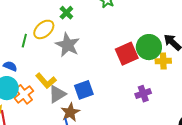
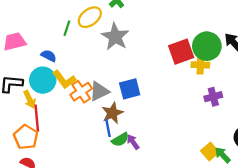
yellow cross: (163, 61) -> (200, 65), moved
yellow L-shape: (46, 81) -> (64, 79), moved
orange cross: (24, 94) -> (81, 92), moved
purple cross: (143, 94) -> (213, 97), moved

